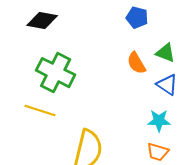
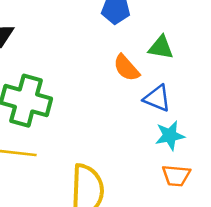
blue triangle: (167, 85) -> (157, 98), moved

